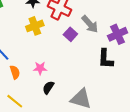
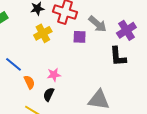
purple square: (70, 34) -> (80, 37), turned -32
black semicircle: (48, 88) -> (49, 94), moved

